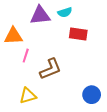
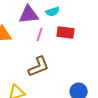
pink line: (26, 56) -> (40, 34), moved

